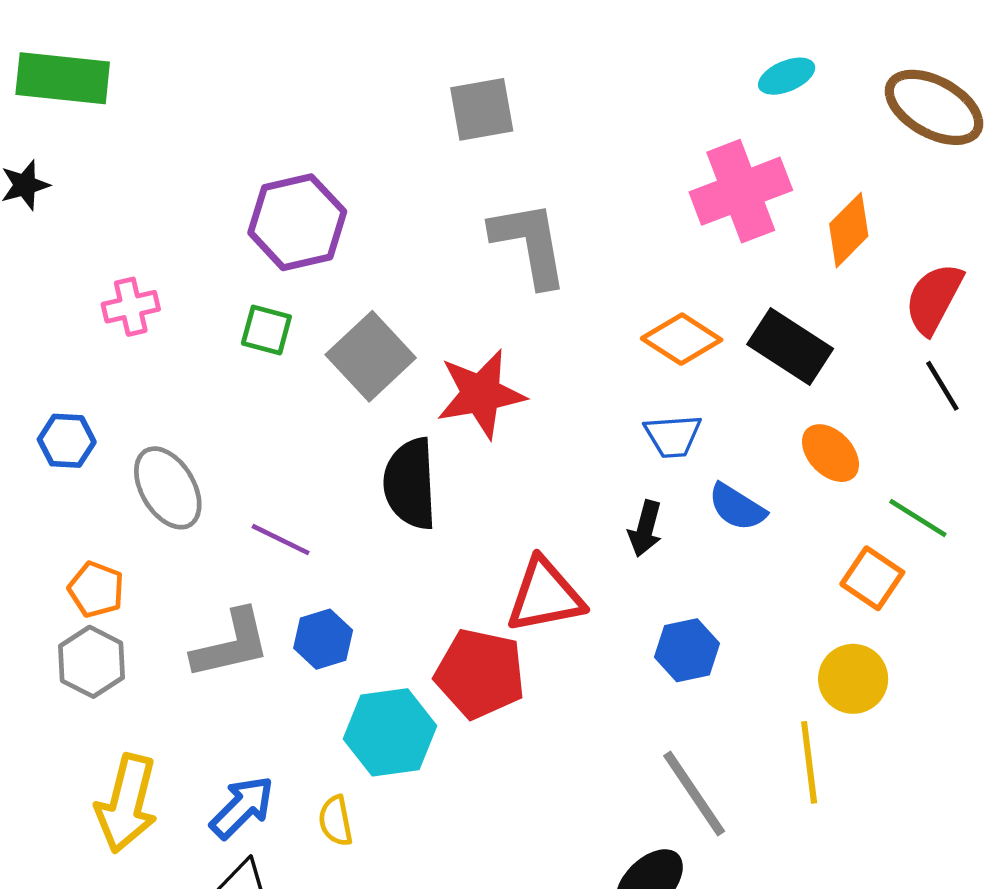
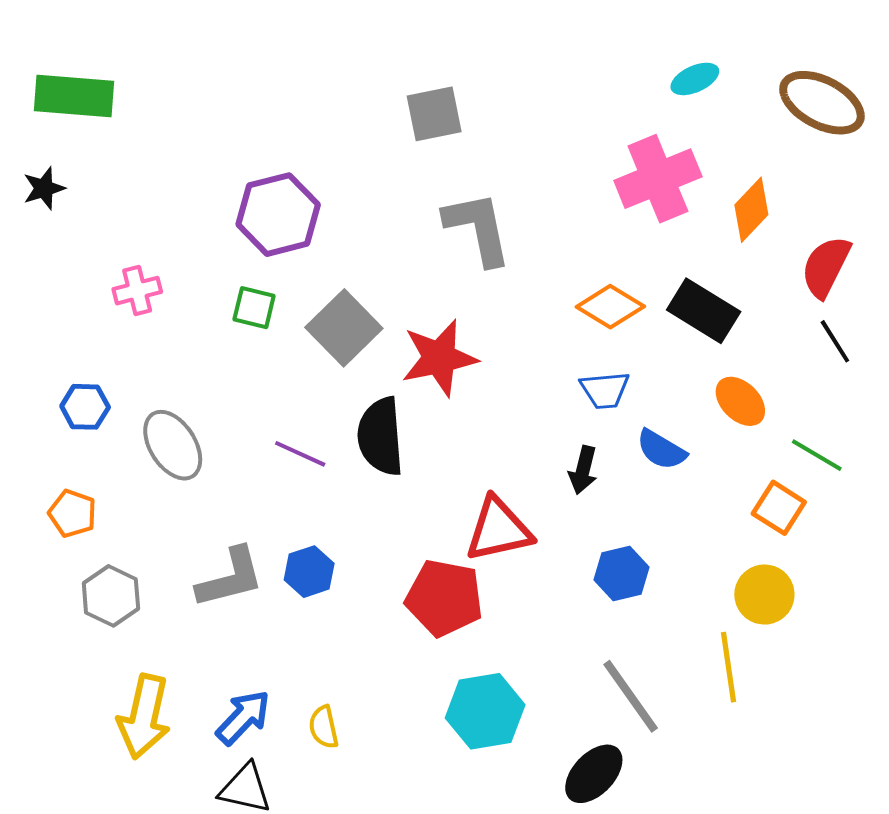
purple line: (281, 540) -> (300, 454), moved
orange pentagon: (96, 589) -> (72, 513), moved
cyan hexagon: (390, 732) -> (485, 711), moved

